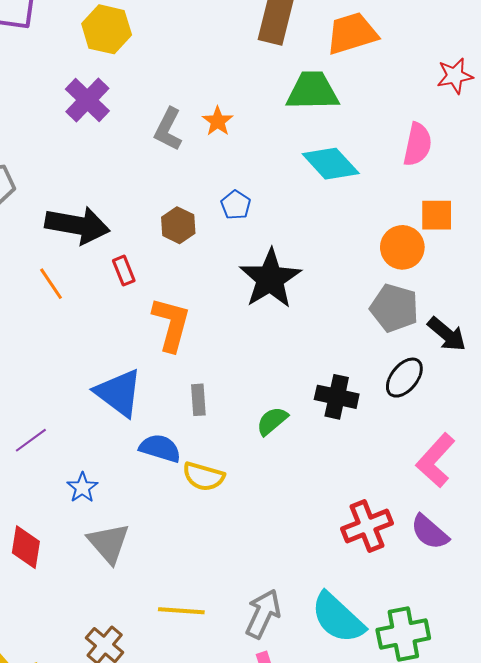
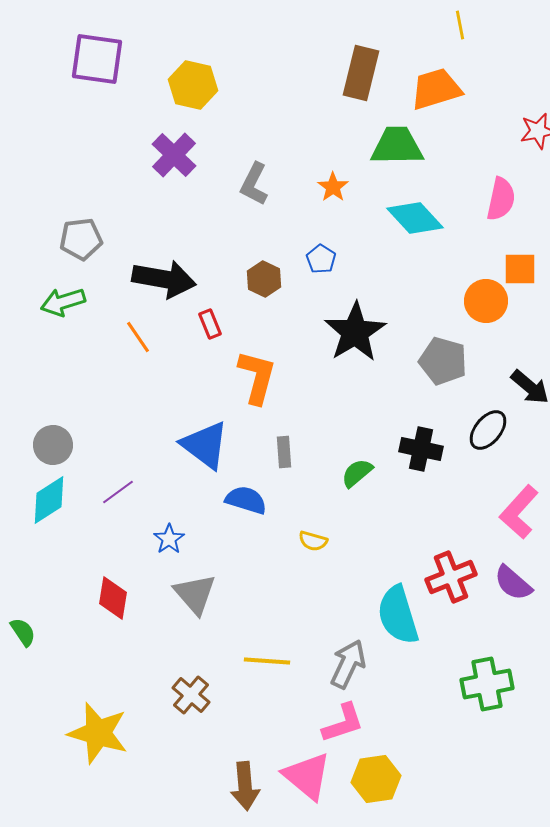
orange star: (218, 121) -> (333, 187), moved
gray pentagon: (394, 308) -> (443, 361), moved
yellow semicircle: (203, 477) -> (313, 541), moved, size x0.7
cyan semicircle: (338, 618) -> (398, 615), moved, turned 30

